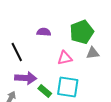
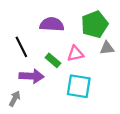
purple semicircle: (44, 32) -> (52, 24), size x1.5
green rectangle: (45, 91) -> (53, 60), moved

